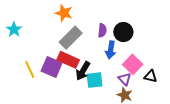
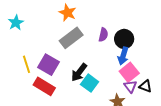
blue arrow: (111, 50) -> (123, 56), moved
red rectangle: (68, 60) -> (44, 86), moved
purple triangle: (125, 79) -> (130, 86), moved
cyan square: (95, 80) -> (90, 83), turned 36

